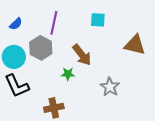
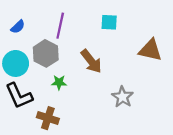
green star: (68, 74) -> (59, 82), moved
brown cross: (54, 108) -> (48, 118), moved, turned 30

